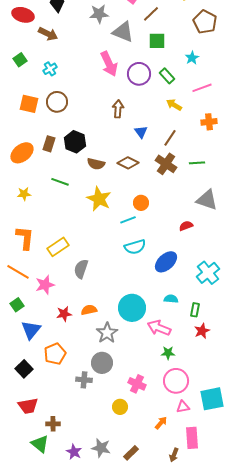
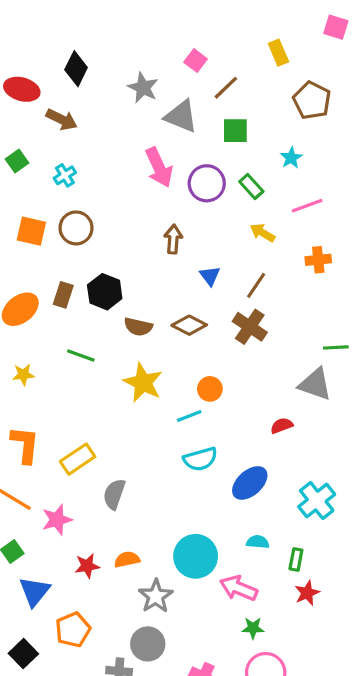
gray star: (99, 14) -> (143, 88), turned 30
green line: (197, 163) -> (336, 347), moved

